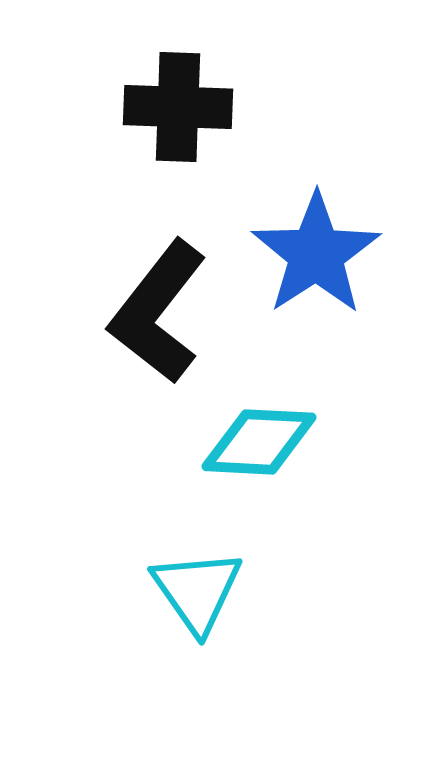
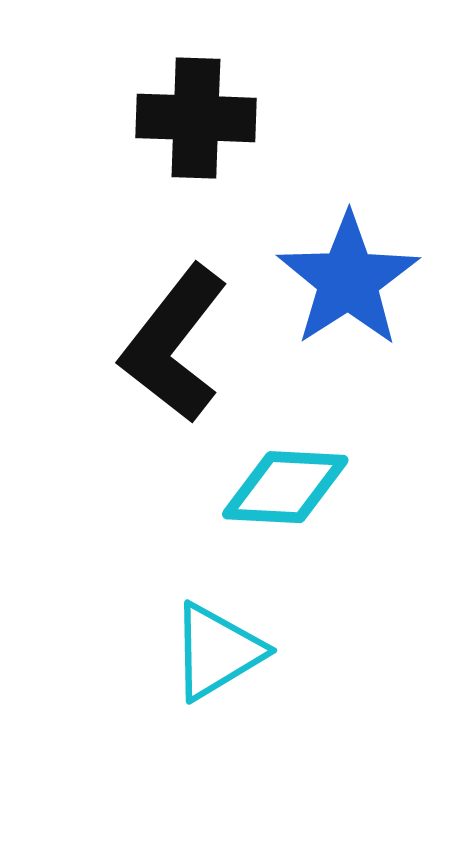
cyan triangle: (197, 591) -> (217, 651), turned 34

